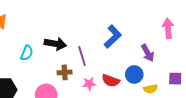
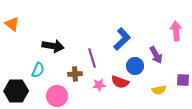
black arrow: (55, 44) -> (53, 46), moved
cyan semicircle: (27, 53) -> (38, 70), moved
blue circle: (134, 74) -> (135, 66), moved

